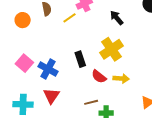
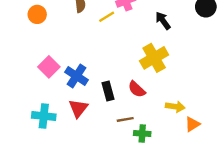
orange circle: (23, 20) -> (37, 14), moved
black rectangle: (80, 59) -> (108, 91), moved
yellow arrow: (121, 79) -> (175, 107), moved

